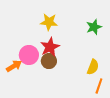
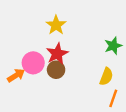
yellow star: (49, 22) -> (56, 25), turned 30
green star: (94, 27) -> (113, 46), moved

